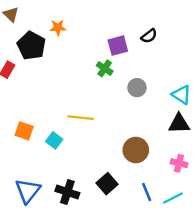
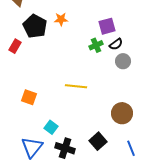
orange star: (58, 28) -> (61, 19), moved
black semicircle: (149, 36) -> (116, 44), moved
green cross: (105, 68) -> (96, 45), turned 32
cyan square: (54, 140) -> (51, 127), moved

